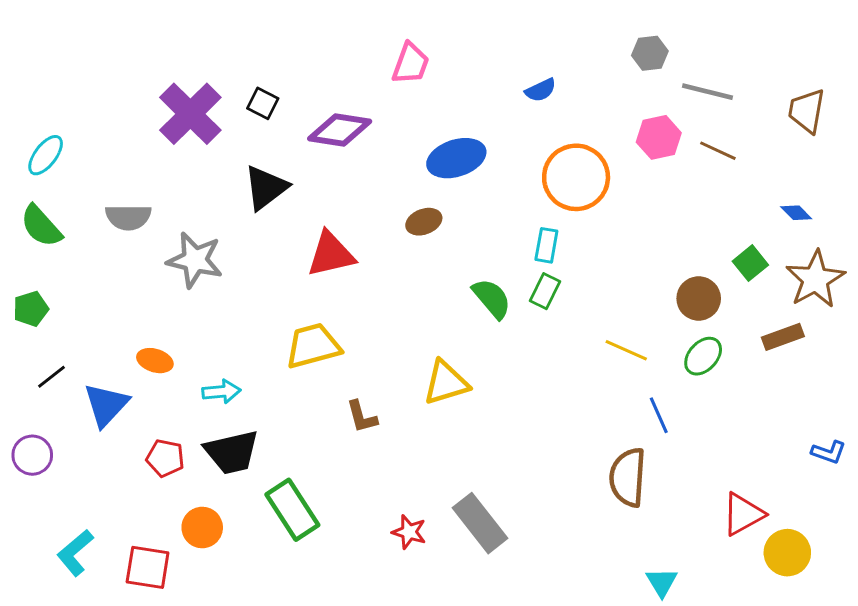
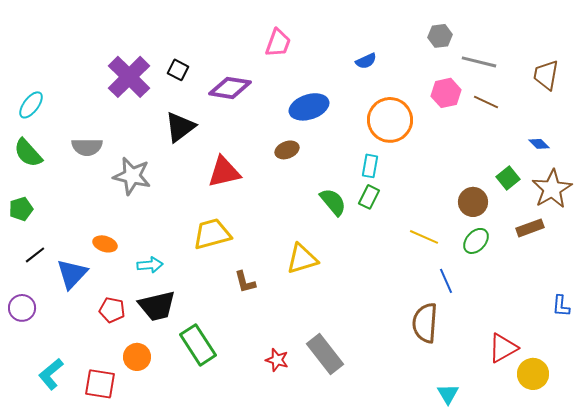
blue L-shape: (829, 452) -> (561, 306), turned 75

